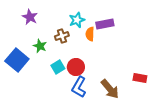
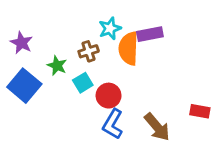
purple star: (30, 17) -> (21, 43), moved
orange semicircle: (90, 34) -> (129, 48), size x1.6
cyan square: (58, 67) -> (83, 83), moved

